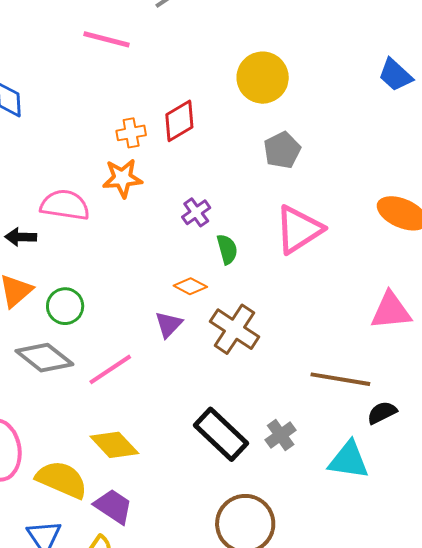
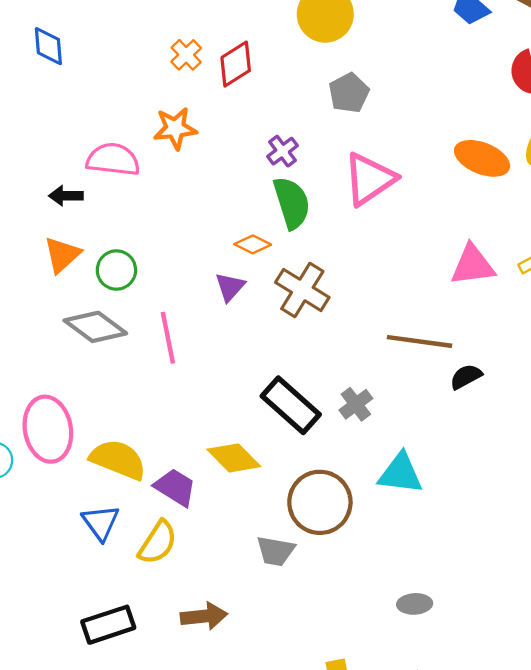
orange cross: (131, 133) -> (186, 55), moved, turned -32
purple cross: (196, 212) -> (283, 151), moved
green semicircle: (227, 249) -> (292, 203), size x1.6
pink line: (110, 369) -> (168, 338), turned -66
yellow diamond: (114, 445) -> (234, 458), moved
cyan triangle: (349, 460) -> (400, 473), moved

